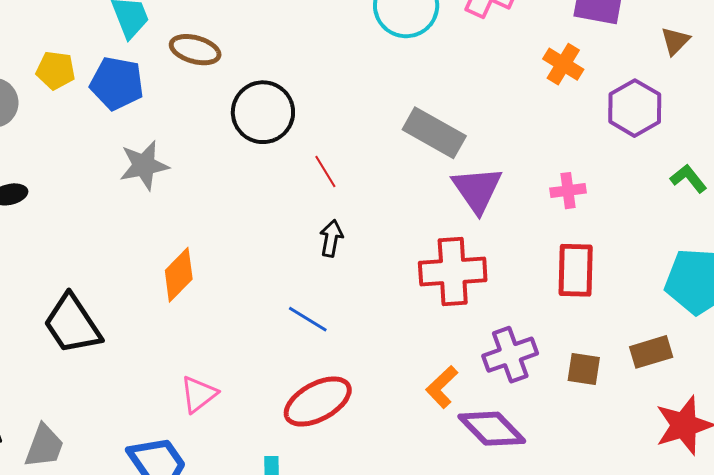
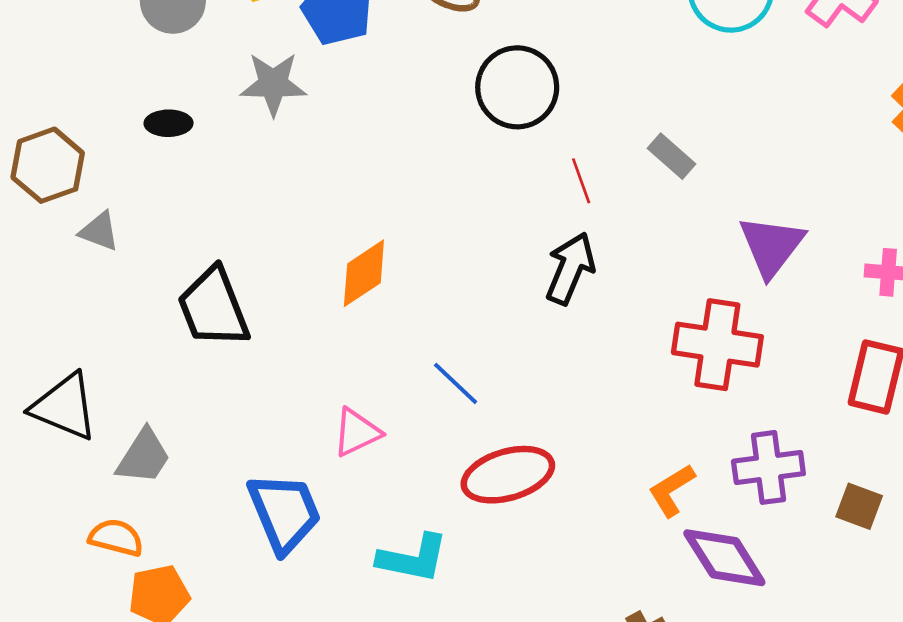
gray rectangle: (434, 133) -> (672, 156), moved, size x0.6
gray star: (144, 165) -> (273, 84), moved
black arrow: (331, 238) -> (570, 268), size x1.5
blue line: (308, 319) -> (456, 383), moved

